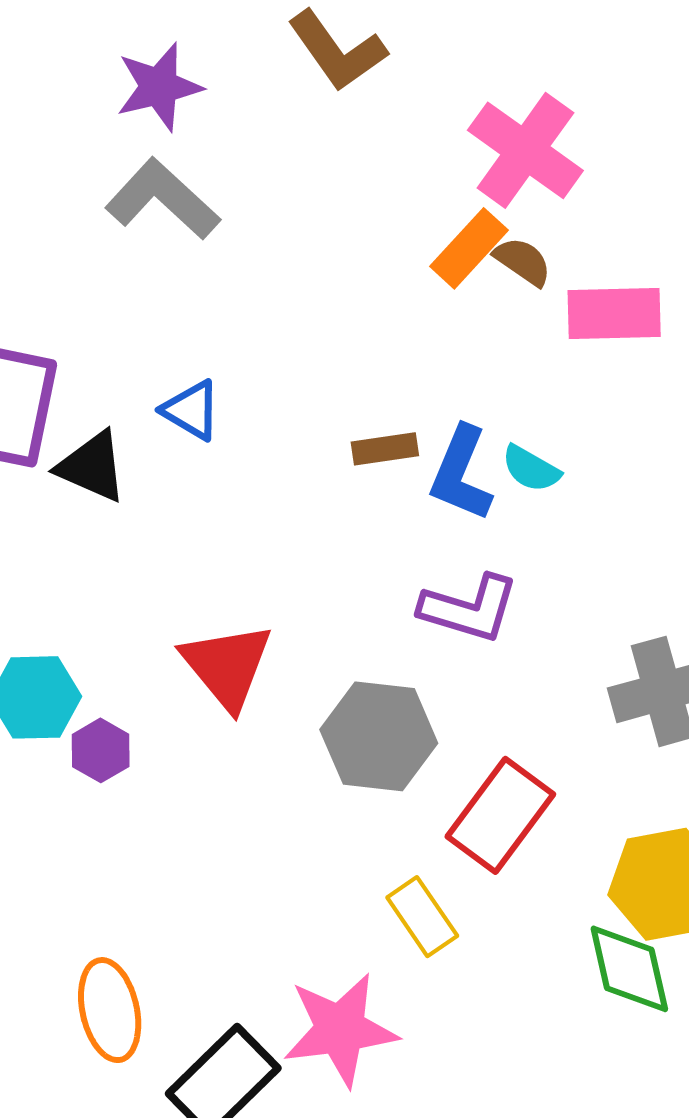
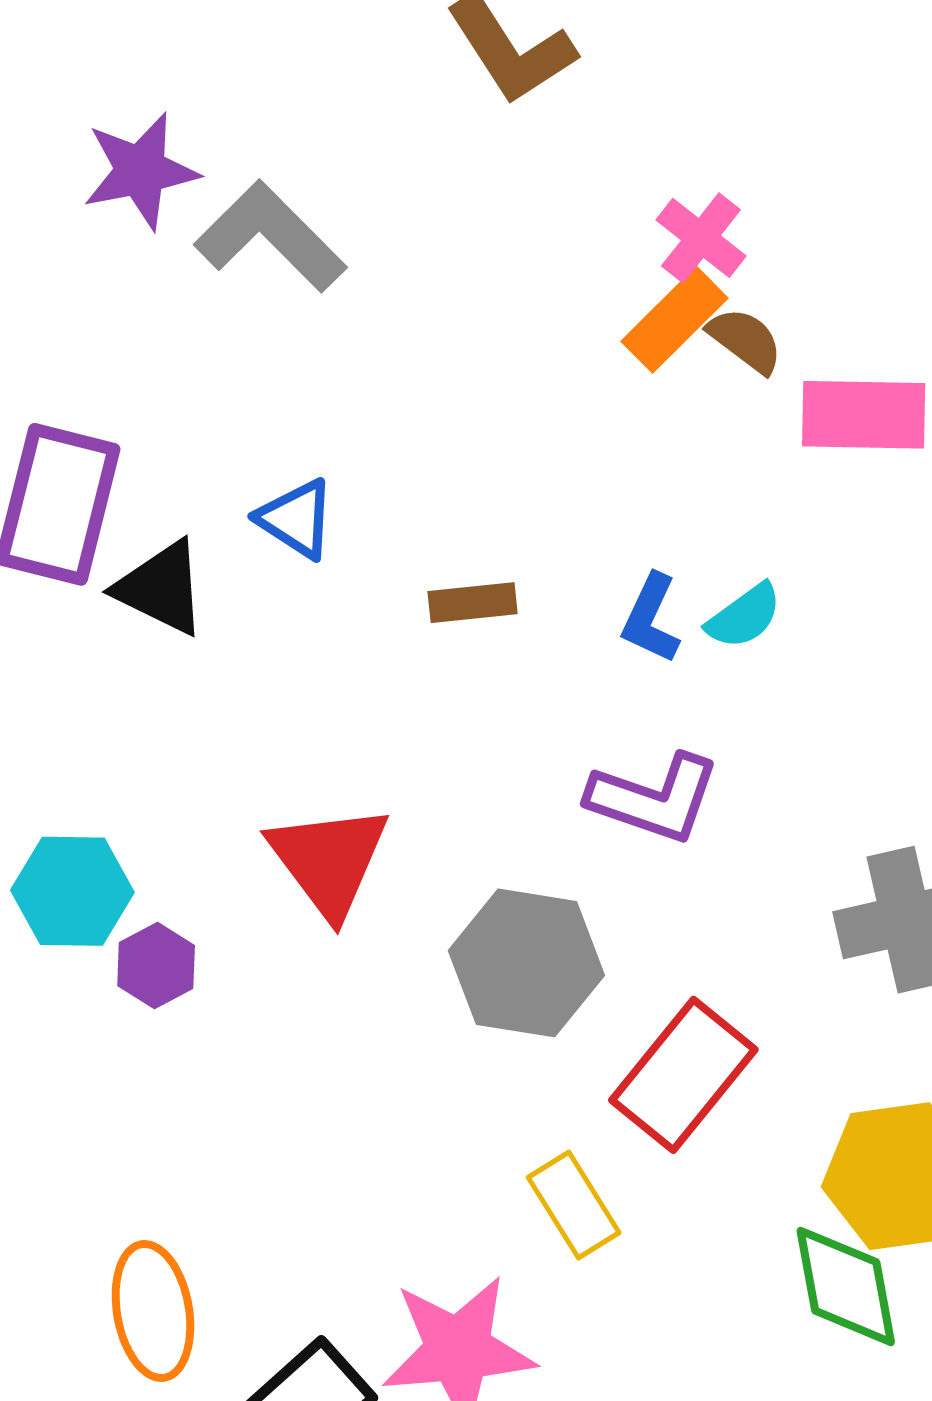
purple star: (159, 87) -> (141, 171), moved
pink cross: (525, 150) -> (701, 238), moved, size x0.6
brown rectangle: (385, 449) -> (473, 603), moved
cyan semicircle: (531, 469) -> (744, 616), turned -68
blue L-shape: (461, 474) -> (651, 619), size x0.7

